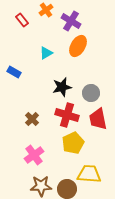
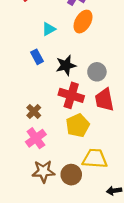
blue rectangle: (14, 72) -> (37, 57), moved, turned 32
brown cross: (32, 119) -> (34, 111), moved

